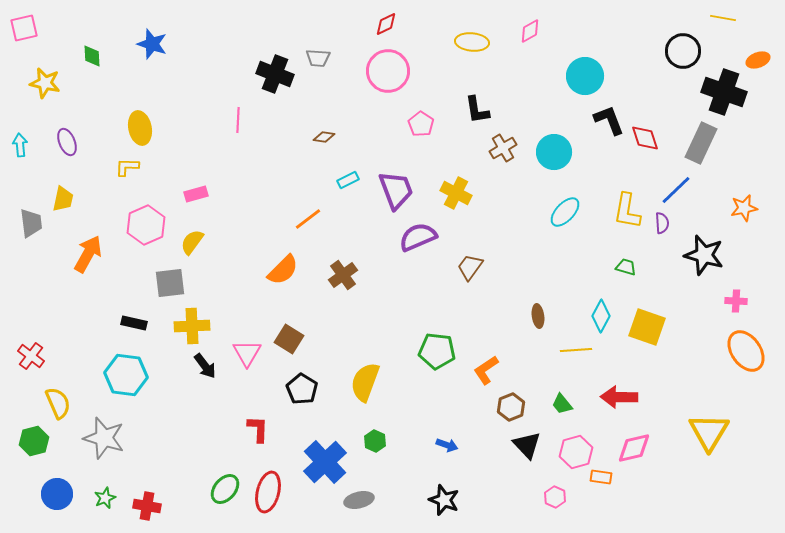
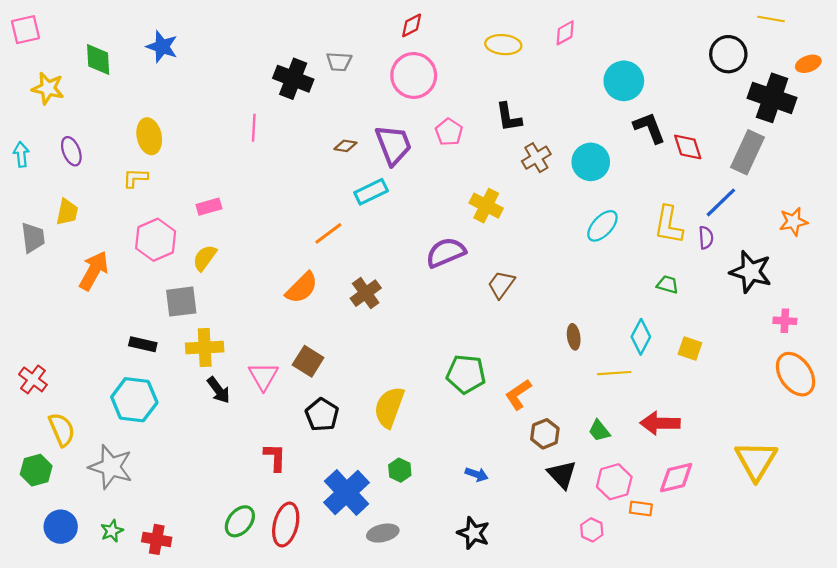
green diamond: (92, 56) -> (98, 60), size x1.4
cyan rectangle: (348, 180) -> (371, 192), size x1.4
purple trapezoid: (396, 190) -> (393, 145), moved
yellow square: (647, 327) -> (690, 349), size x0.6

